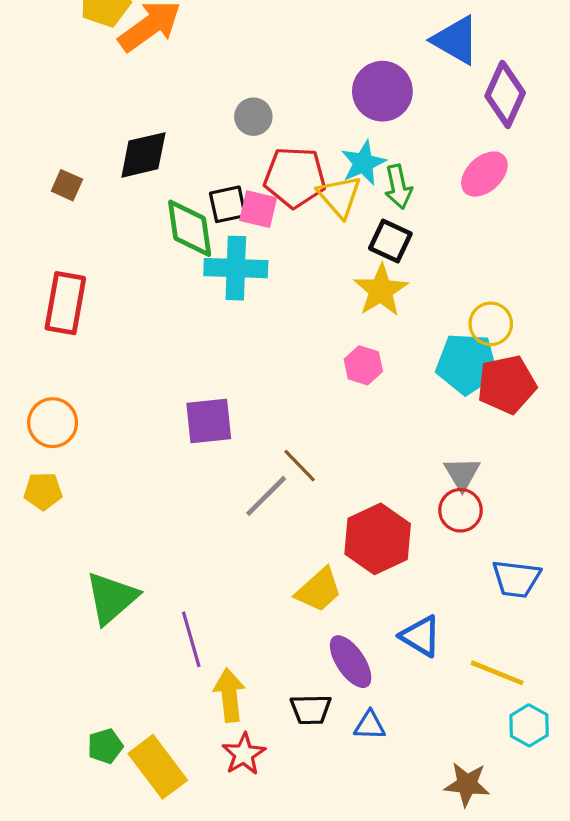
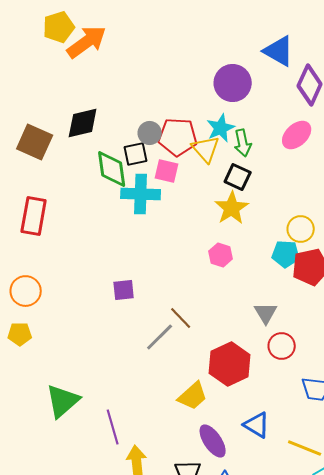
gray circle: (253, 117) -> (150, 133), moved
brown square: (67, 185) -> (35, 142), size x1.8
pink square: (258, 209) -> (167, 171), moved
cyan pentagon: (467, 364) -> (286, 254), size x0.7
purple square: (209, 421) -> (124, 290), size x0.7
gray triangle: (462, 474) -> (266, 313), moved

